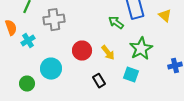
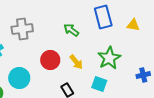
yellow triangle: (165, 16) -> (133, 25), turned -32
green arrow: (116, 23) -> (71, 30), moved

